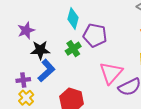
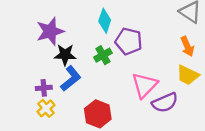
purple star: (26, 30) -> (50, 31), size x1.4

